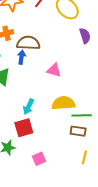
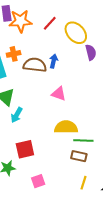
purple semicircle: (85, 36) -> (91, 52), moved
blue arrow: (22, 57) -> (53, 61), moved
cyan arrow: (29, 107) -> (17, 115), moved

